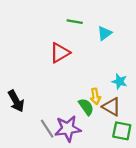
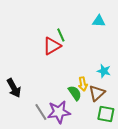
green line: (75, 22) -> (61, 35), moved, turned 56
cyan triangle: (105, 33) -> (99, 21), moved, turned 40
brown triangle: (111, 107) -> (97, 93), turned 48

